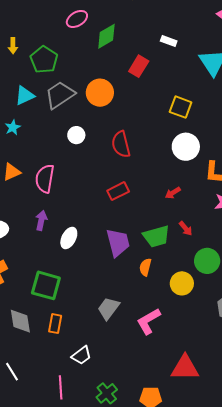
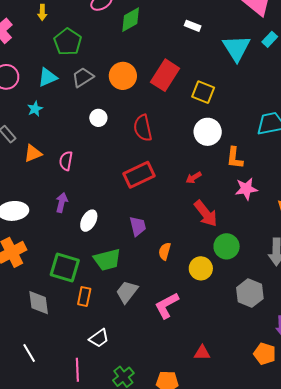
yellow arrow: (13, 46) -> (42, 12), moved
red rectangle: (139, 66) -> (165, 75), moved, size x1.4
gray trapezoid: (60, 95) -> (83, 77), size x0.7
pink semicircle: (45, 179) -> (66, 161), size x0.7
red rectangle: (118, 191) -> (139, 175), size x1.4
red arrow: (186, 228) -> (206, 213), size x1.8
green trapezoid: (156, 236) -> (107, 260), moved
purple trapezoid: (118, 243) -> (138, 226), size x0.7
orange rectangle: (55, 324) -> (84, 297), moved
red triangle: (185, 368) -> (202, 353), size x0.6

